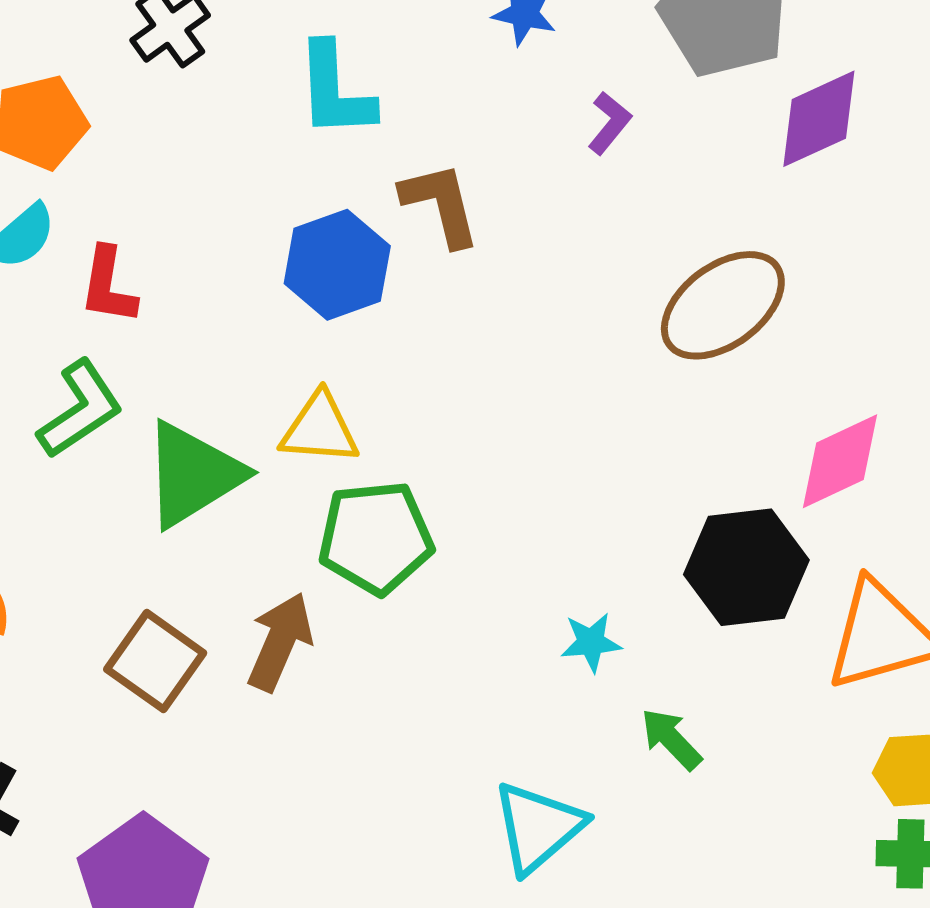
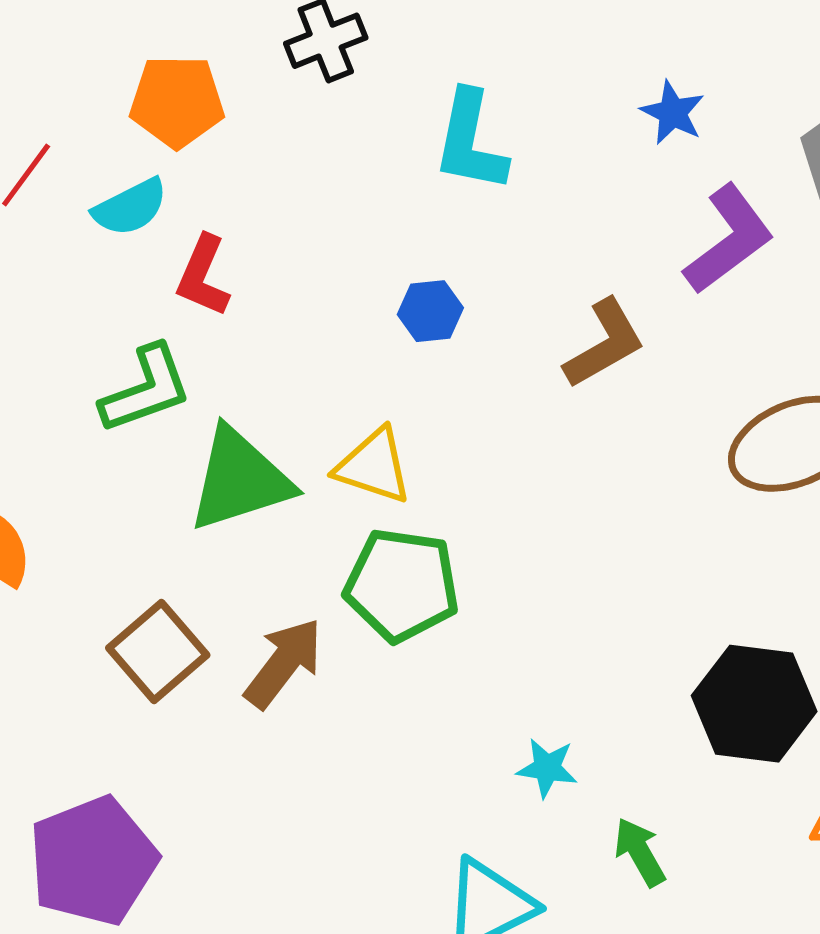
purple L-shape: (610, 123) -> (729, 239), size x1.8
brown L-shape: (441, 204) -> (604, 344), moved, turned 60
blue hexagon: (337, 265) -> (430, 311), size x0.6
cyan star: (591, 642) -> (547, 768), moved

